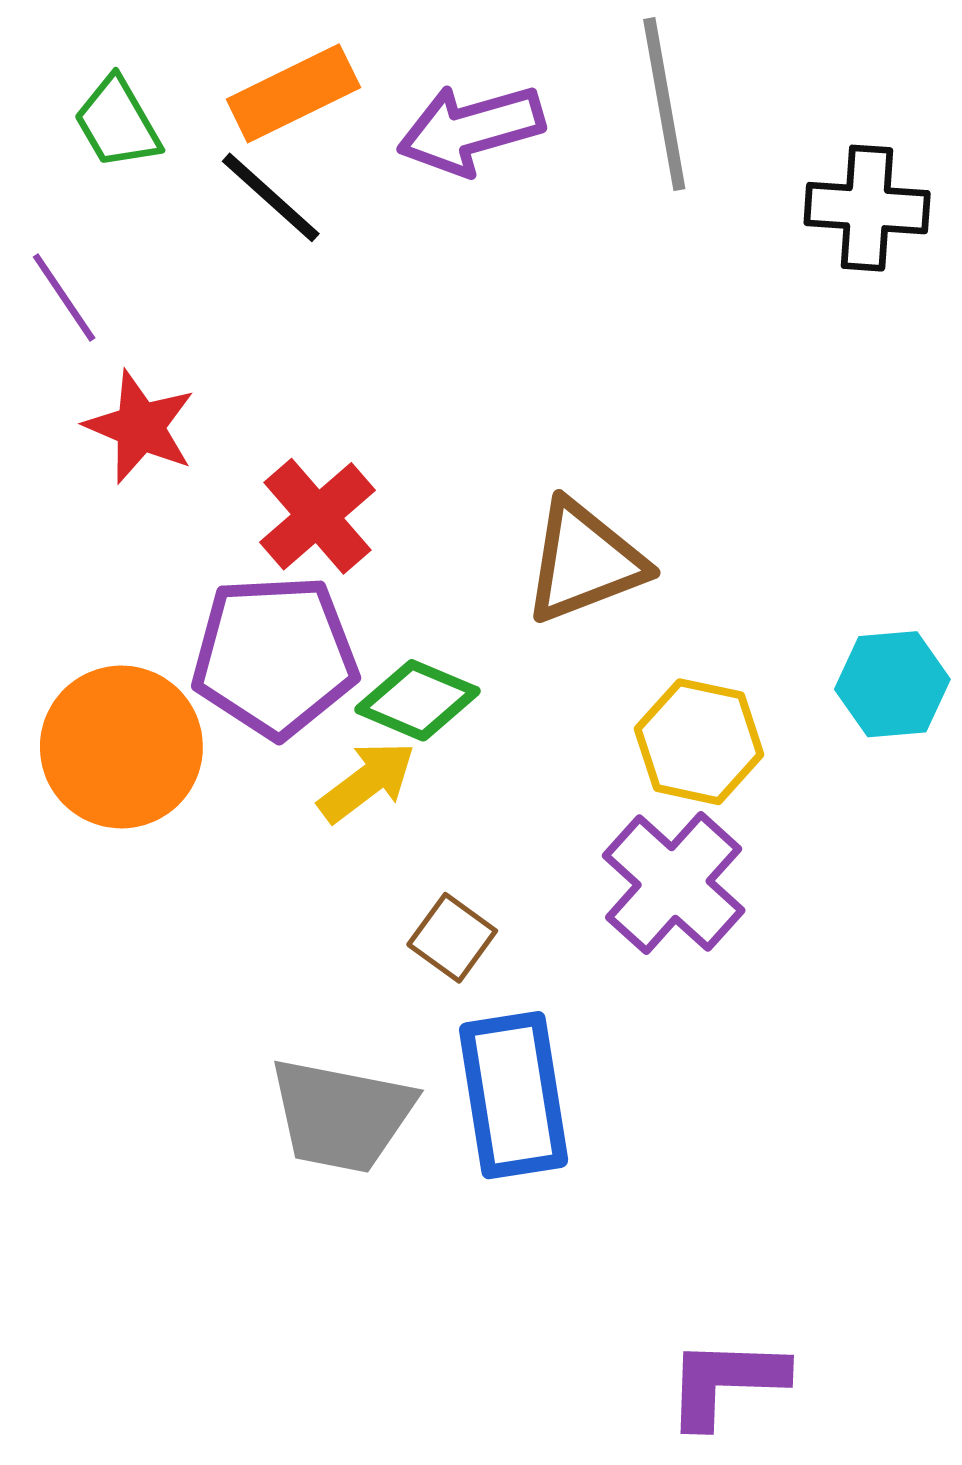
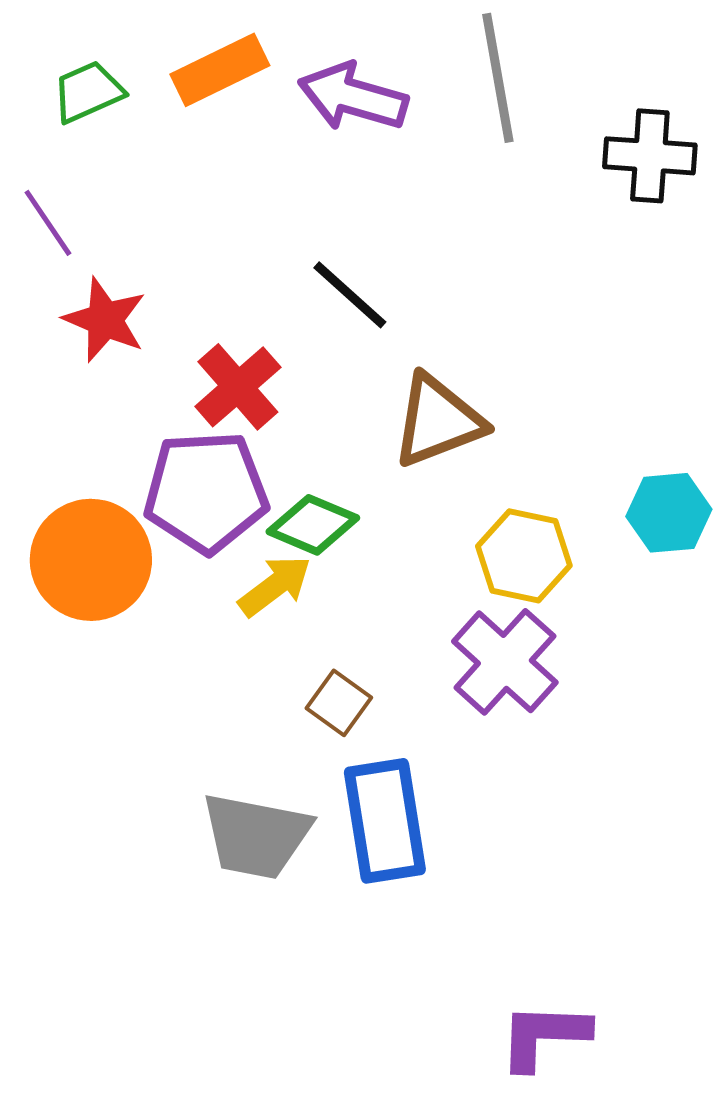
green trapezoid: (117, 123) -> (88, 92), turned 96
purple arrow: (471, 129) -> (353, 97), turned 32
black line: (271, 197) -> (350, 295), moved

